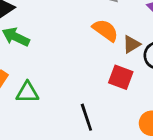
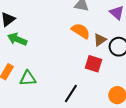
black line: (86, 117) -> (71, 93), turned 54

